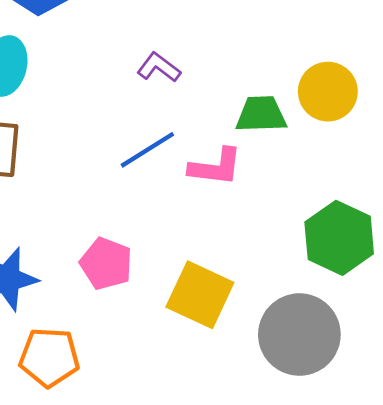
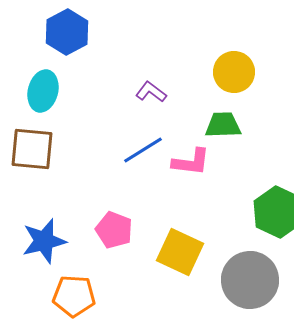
yellow circle: (328, 92) -> (234, 72), moved

